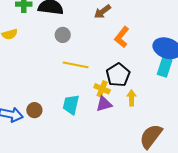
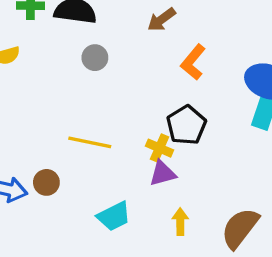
yellow line: (76, 65) -> (90, 142), moved
yellow arrow: (131, 98) -> (180, 222), moved
cyan trapezoid: (71, 105) -> (114, 216), moved, turned -130

